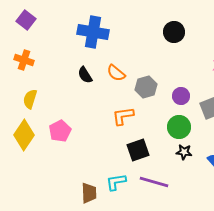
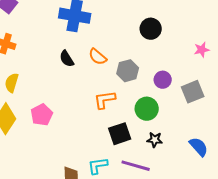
black circle: (174, 32) -> (151, 29), moved
green circle: (179, 127) -> (147, 109), moved
black star: (184, 152) -> (155, 140), moved

